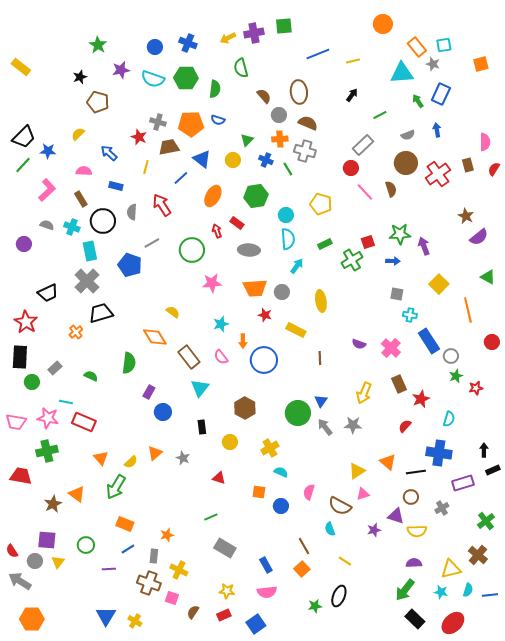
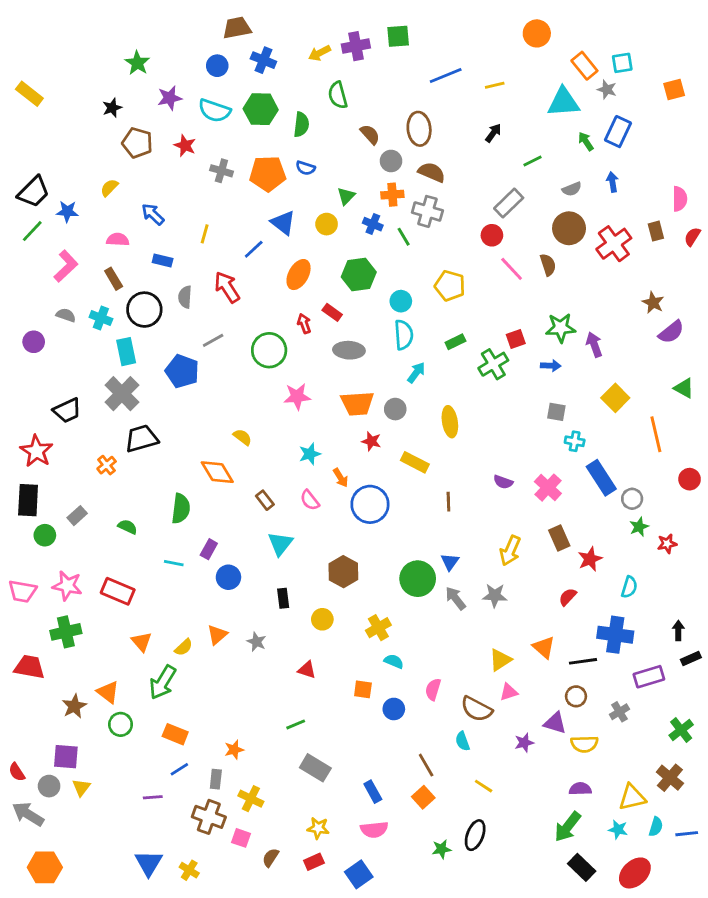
red star: (139, 137) -> (185, 146), moved
brown trapezoid: (169, 147) -> (237, 28), moved
orange arrow: (243, 341) -> (341, 478), turned -32
brown rectangle: (189, 357) -> (265, 500), size x0.6
cyan line: (66, 402) -> (174, 563), moved
green circle: (86, 545) -> (121, 724), moved

